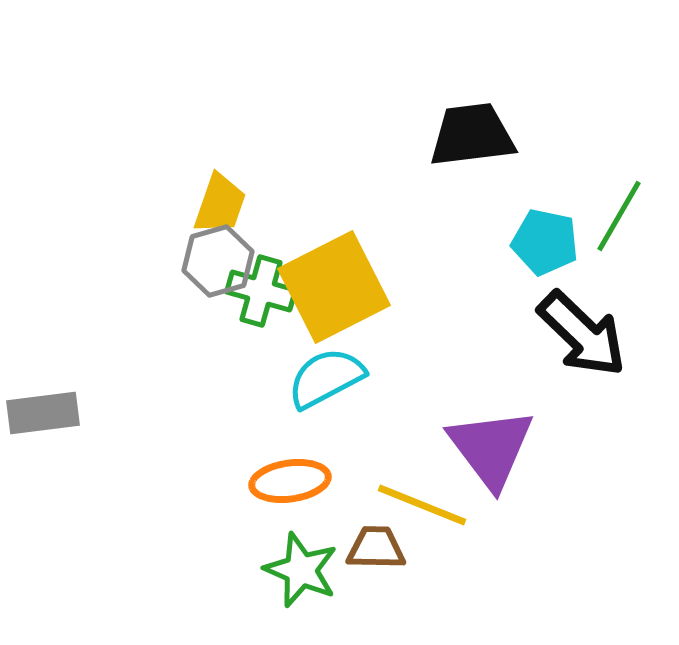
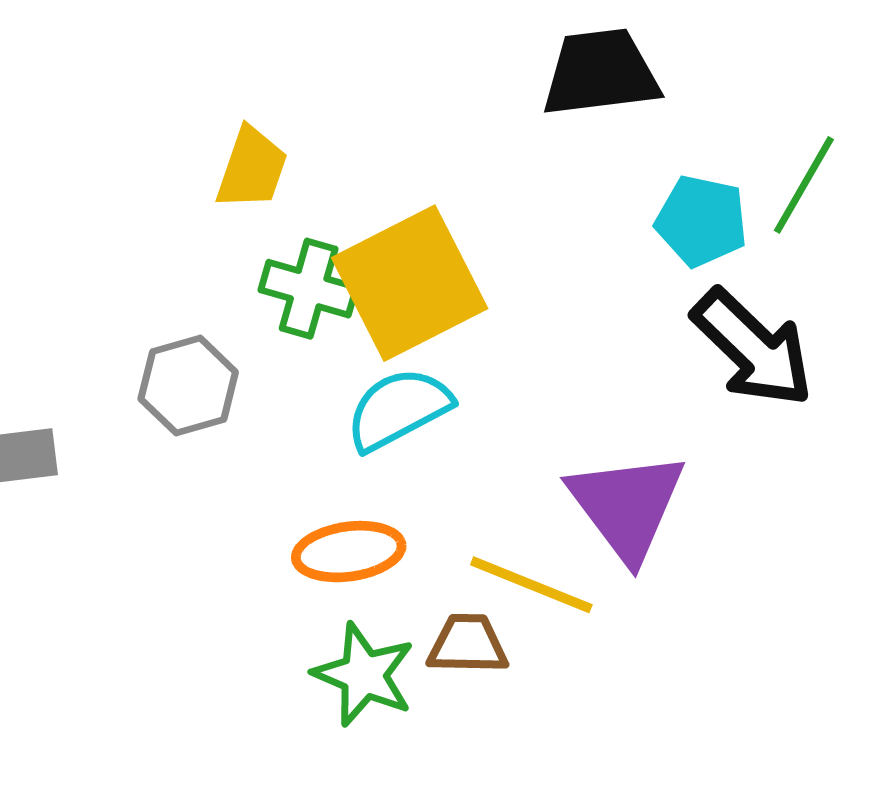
gray hexagon: (218, 261) -> (188, 386), moved

